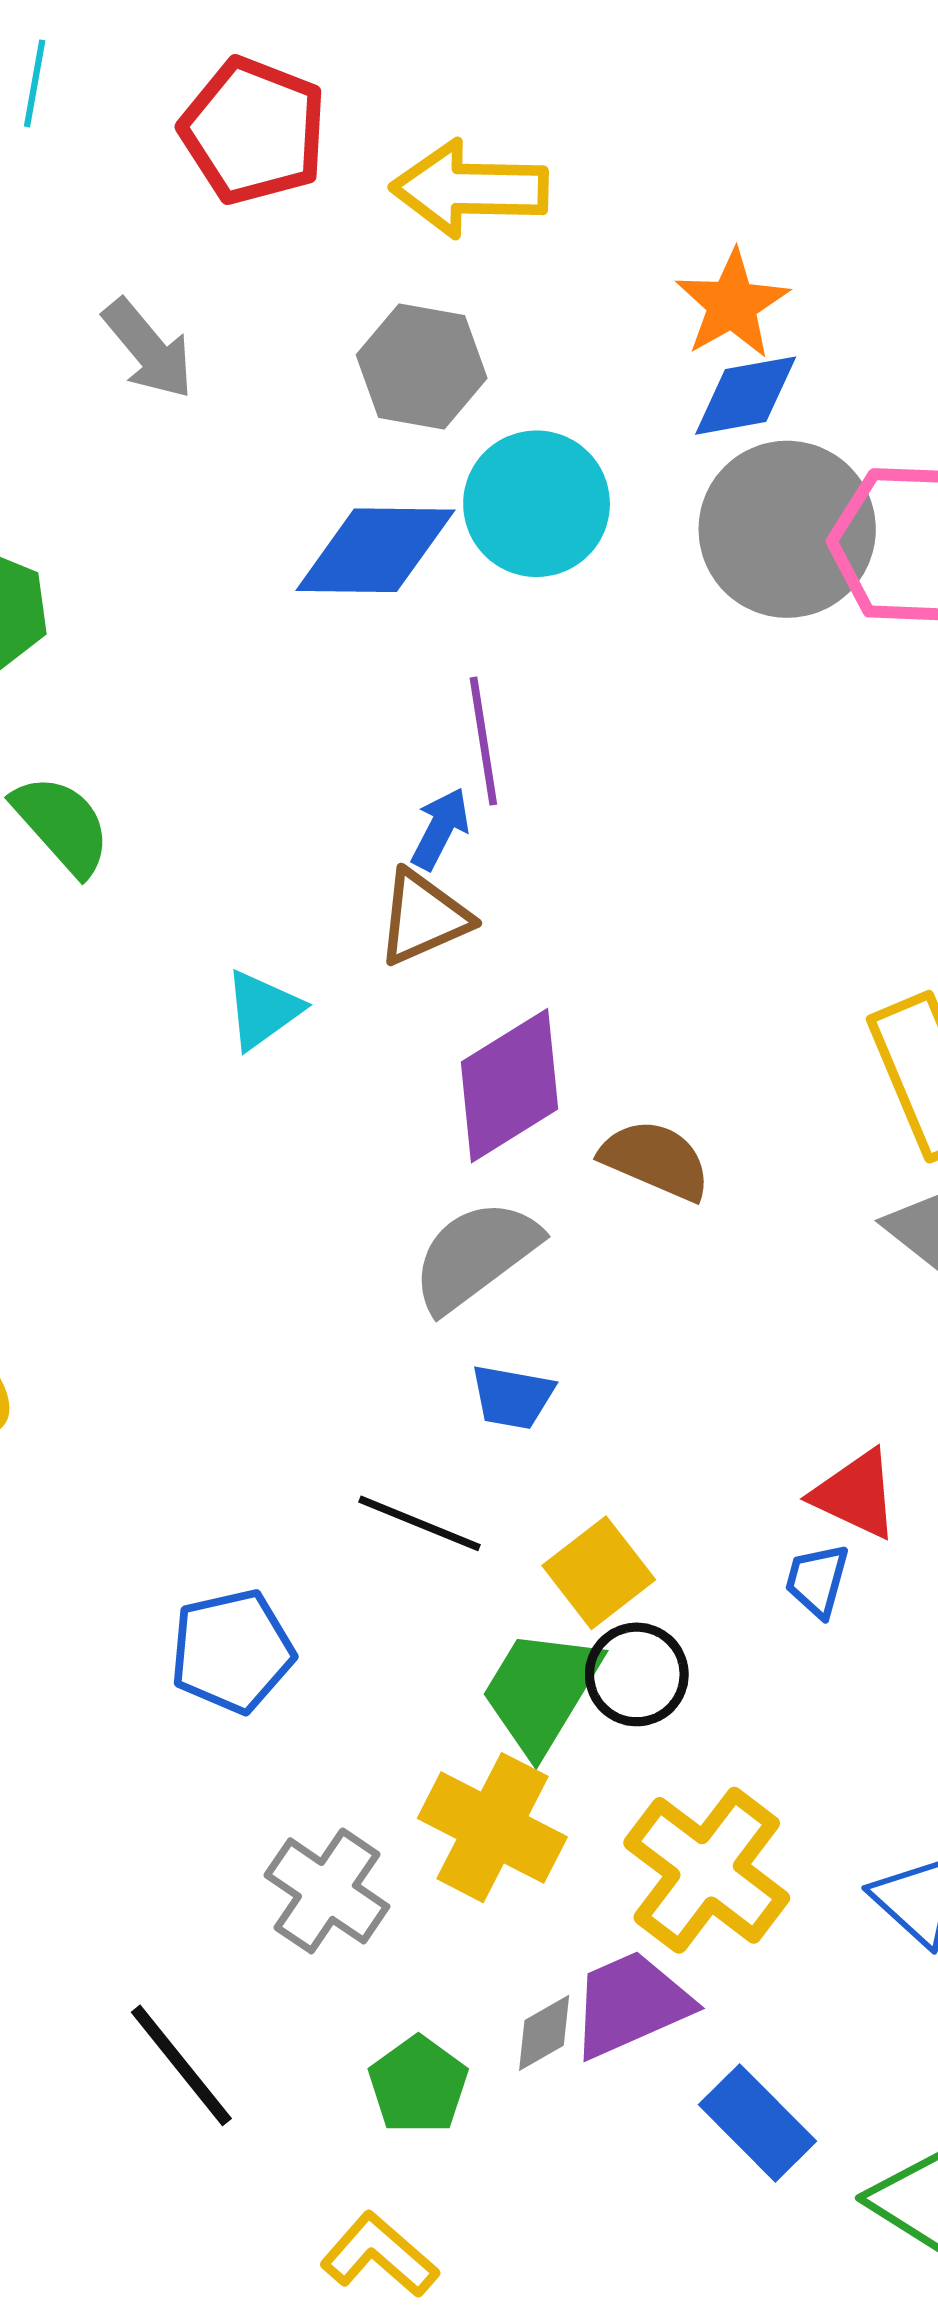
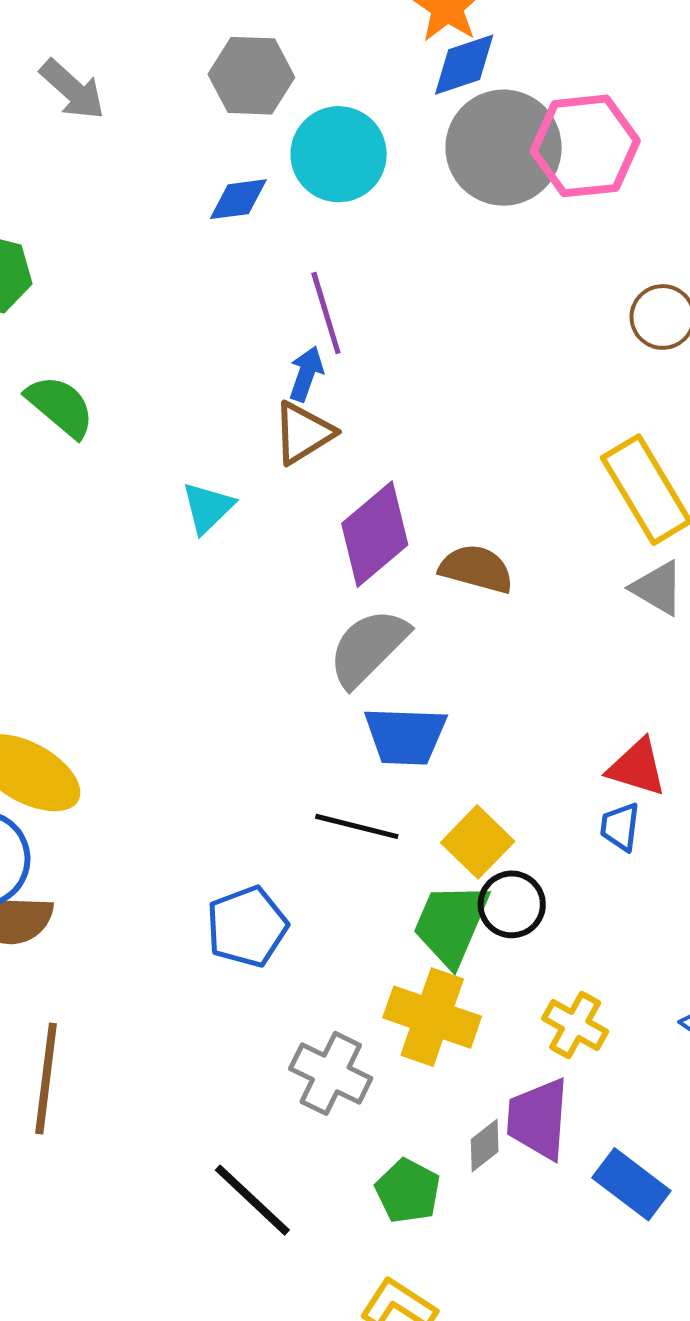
blue diamond: (375, 550) -> (238, 199), size x0.6
blue trapezoid: (512, 1397) -> (405, 736), size x1.5
yellow cross: (707, 1870) -> (575, 1025), size x0.6
purple trapezoid: (631, 2004) -> (538, 1119), turned -54

